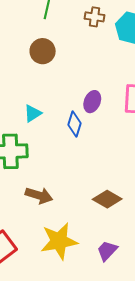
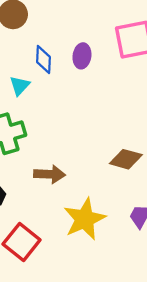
blue diamond: (75, 124) -> (43, 59), moved

